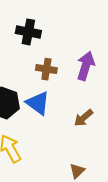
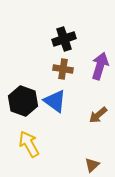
black cross: (28, 32) -> (64, 39), moved, turned -30

